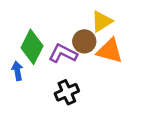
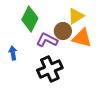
green diamond: (32, 47) -> (30, 19), moved
black cross: (67, 92) -> (50, 69), size x1.4

